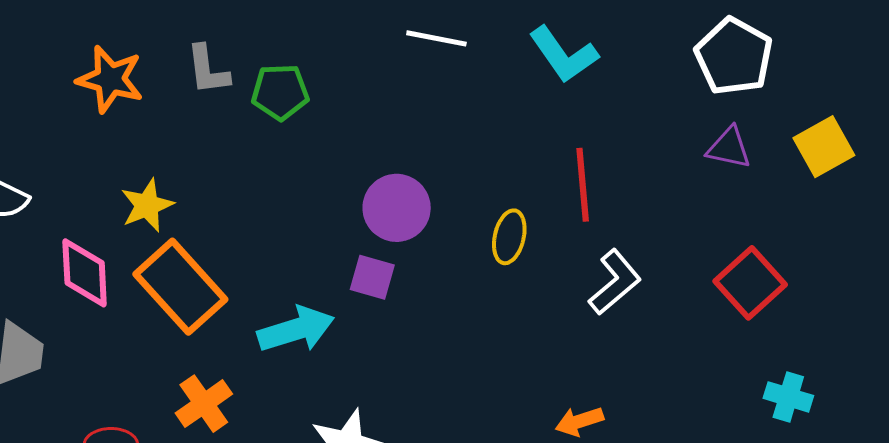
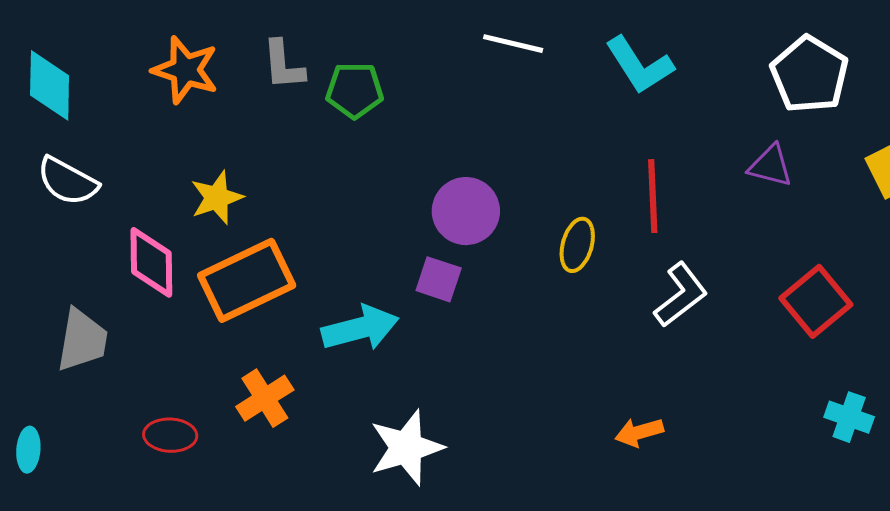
purple triangle: (729, 148) -> (770, 166), moved
orange rectangle: (180, 287) -> (247, 280), turned -76

